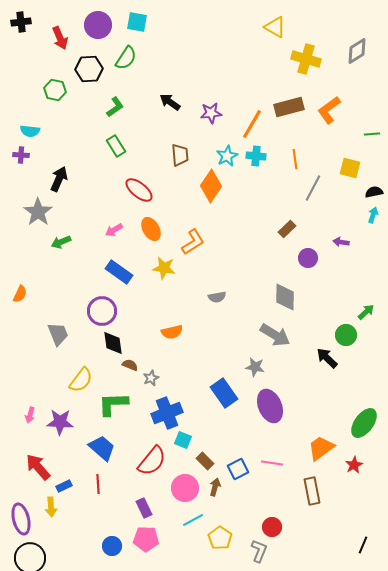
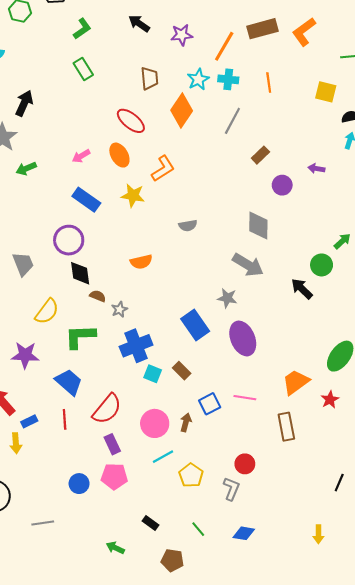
gray line: (313, 188) -> (232, 121), moved
red ellipse: (139, 190) -> (131, 121), moved
red semicircle: (152, 461) -> (107, 409), moved
brown rectangle: (205, 461) -> (182, 371), moved

